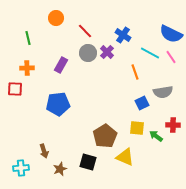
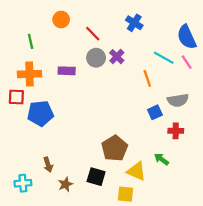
blue semicircle: (171, 34) -> (187, 37), turned 40
blue cross: (123, 35) -> (134, 23), moved
purple rectangle: (61, 65) -> (67, 71), turned 63
orange cross: (27, 68) -> (29, 74), size x1.5
blue pentagon: (58, 104) -> (40, 113), moved
red cross: (173, 125) -> (176, 131), moved
yellow square: (137, 128) -> (126, 194), moved
green arrow: (156, 136) -> (162, 159), moved

